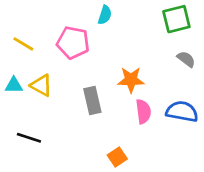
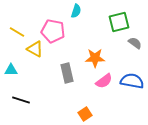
green square: (176, 19) -> (119, 22), moved
cyan triangle: (14, 85) -> (11, 70), moved
yellow triangle: (41, 85) -> (35, 49), moved
pink semicircle: (143, 112) -> (104, 81), turned 60

